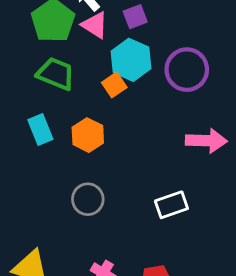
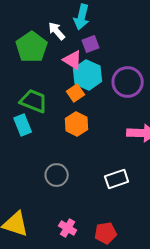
pink triangle: (95, 25) -> (73, 60), moved
green trapezoid: (56, 74) -> (34, 101), moved
orange hexagon: (88, 135) -> (77, 124), moved

